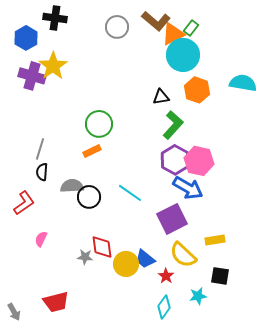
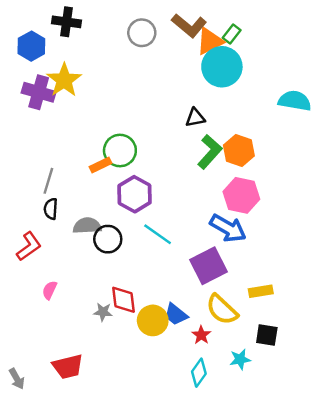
orange hexagon: (197, 90) -> (239, 151), moved
orange rectangle: (92, 151) -> (101, 165), moved
purple hexagon: (175, 160) -> (135, 194), moved

